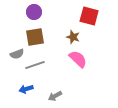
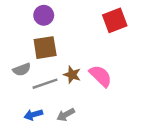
red square: (89, 16) -> (115, 20), turned -36
brown star: (73, 37) -> (72, 75), moved
gray arrow: (55, 96) -> (66, 115), moved

